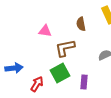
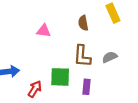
brown L-shape: (65, 48) -> (82, 56), moved, turned -75
green square: (60, 73) -> (60, 77), turned 30

